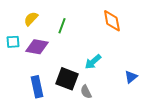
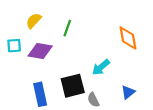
orange diamond: (112, 21) -> (128, 38), moved
blue triangle: (131, 77) -> (128, 92), moved
black square: (67, 79) -> (73, 86), turned -35

